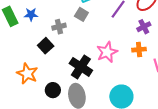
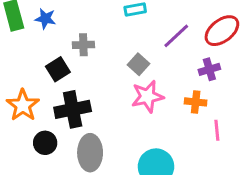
gray square: (81, 14) -> (138, 64), moved
black cross: (81, 67) -> (73, 109), moved, turned 35
black circle: (53, 90) -> (45, 143), moved

